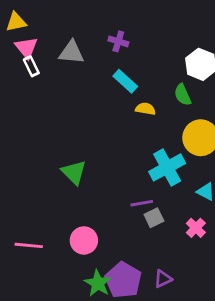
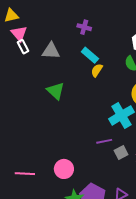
gray triangle: (71, 52) -> (51, 51), moved
yellow semicircle: (145, 109) -> (97, 70), moved, turned -64
green triangle: (74, 172) -> (56, 91), moved
gray square: (154, 218) -> (121, 152), moved

